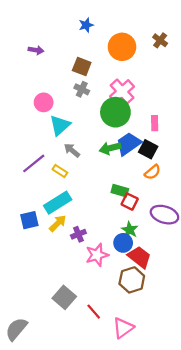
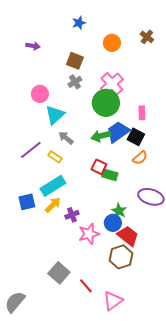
orange circle: (122, 47) -> (112, 43), size x0.7
gray cross: (82, 89) -> (75, 82), turned 32
red square: (130, 202) -> (99, 167), moved

